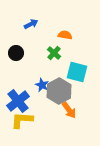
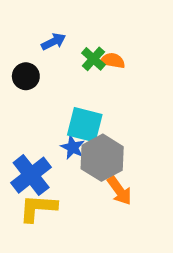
black circle: (16, 53) -> (26, 76), moved
green cross: (54, 53) -> (93, 59), moved
cyan square: (77, 72) -> (85, 125), moved

